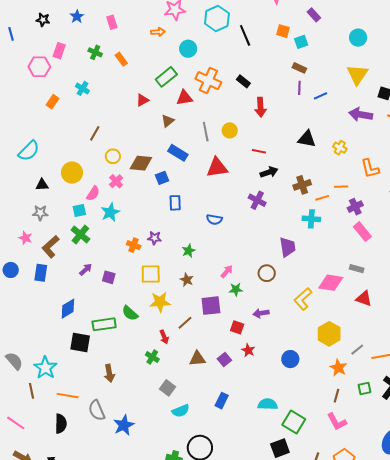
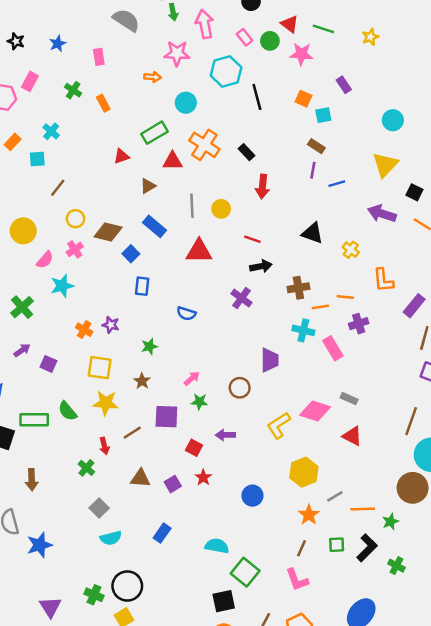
blue square: (162, 178) -> (131, 254), turned -32
cyan square: (79, 210) -> (37, 159), moved
pink rectangle: (362, 232) -> (333, 348), moved

